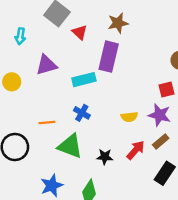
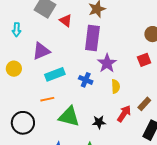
cyan rectangle: (84, 80) -> (55, 74), moved
blue cross: (82, 113) -> (86, 80), moved
purple star: (159, 115) -> (107, 63), moved, turned 30
yellow semicircle: (129, 117) -> (116, 86), turned -80

